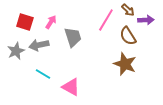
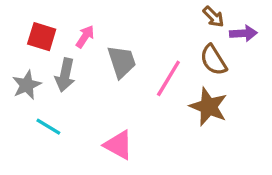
pink line: (106, 20) -> (168, 78), moved
gray arrow: (39, 45) -> (65, 75), turned -66
cyan line: (43, 74) -> (48, 127), moved

